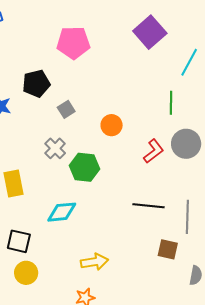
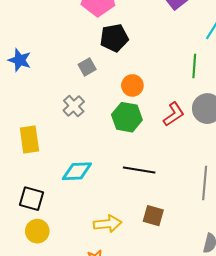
black pentagon: (36, 84) -> (114, 38), moved
green hexagon: (85, 167) -> (127, 117), moved
black line: (149, 206) -> (139, 170), moved
brown square: (168, 249) -> (153, 216), moved

